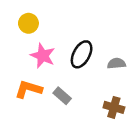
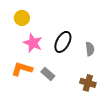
gray semicircle: (116, 63) -> (90, 49), turned 88

